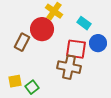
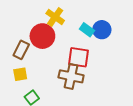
blue circle: (98, 43) -> (102, 30), moved
yellow square: (15, 81) -> (20, 74), moved

